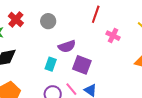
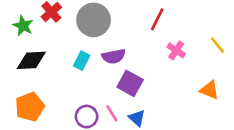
gray circle: (48, 21) -> (94, 20), size x1.6
cyan rectangle: (51, 64) -> (82, 61), moved

